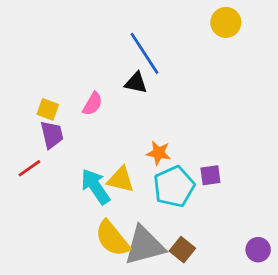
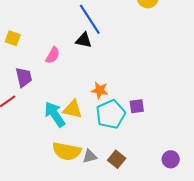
yellow square: (48, 109) -> (13, 38), moved
yellow semicircle: (112, 238) -> (67, 151), turned -40
gray triangle: (144, 245) -> (90, 156), size x0.5

